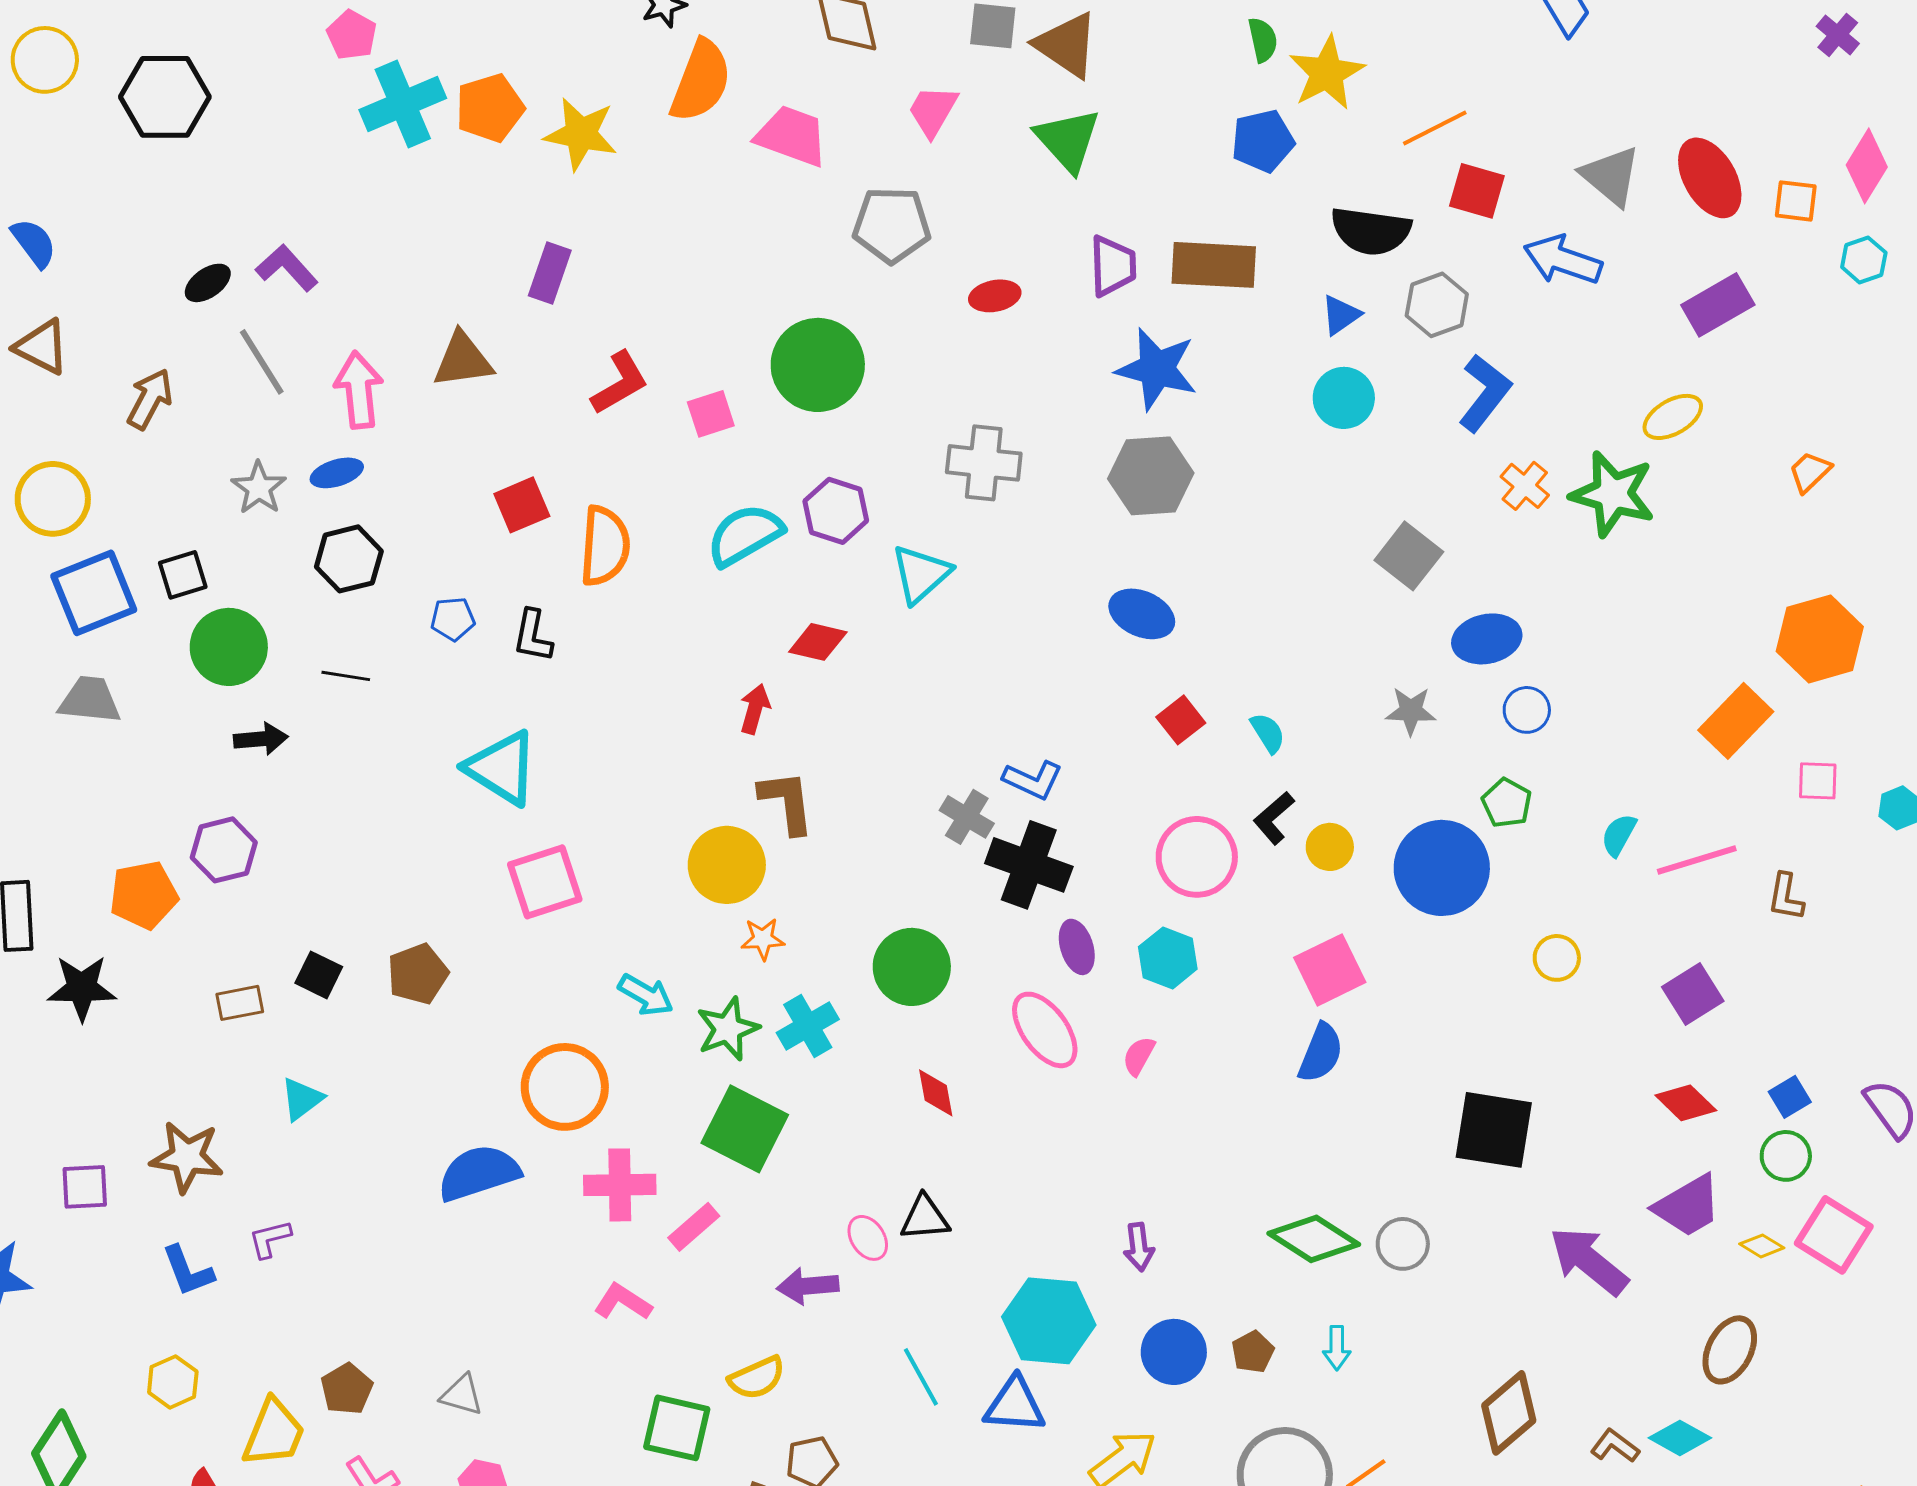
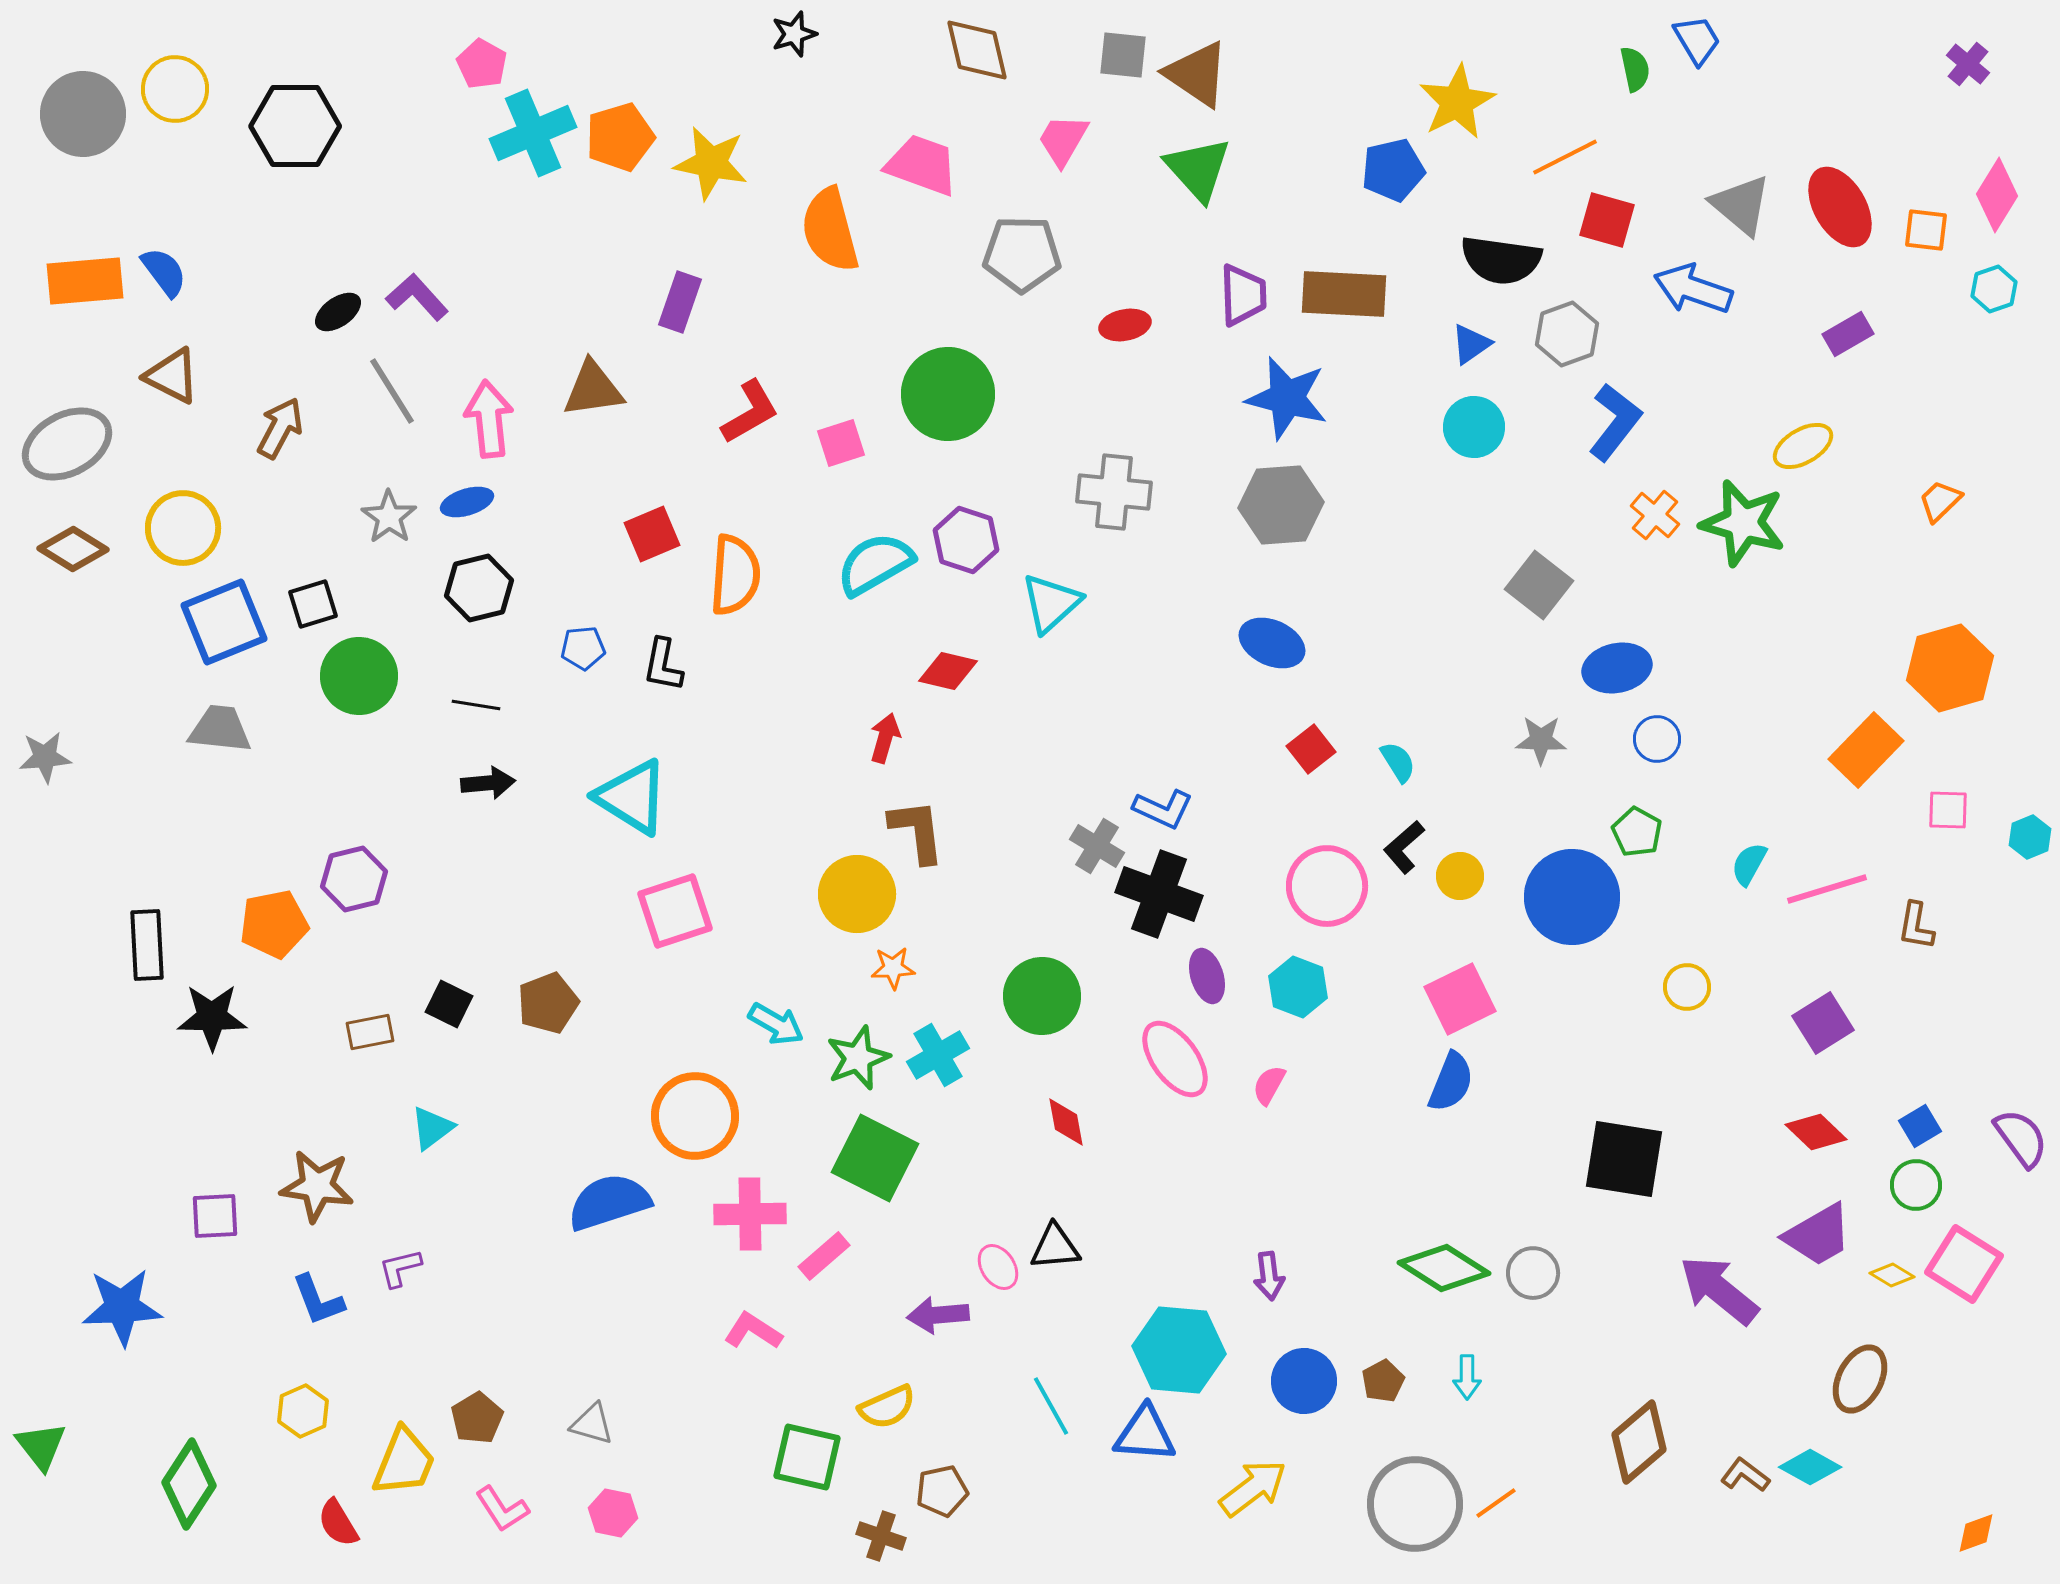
green semicircle: (1263, 40) -> (1635, 69), moved
orange semicircle: (701, 81) -> (830, 230), moved, turned 144
purple rectangle: (1718, 305) -> (1848, 334), size x0.7
black arrow: (261, 739) -> (488, 783), moved

